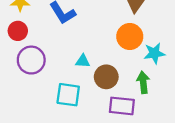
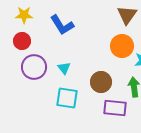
cyan triangle: (83, 61) -> (64, 68), moved, turned 48

